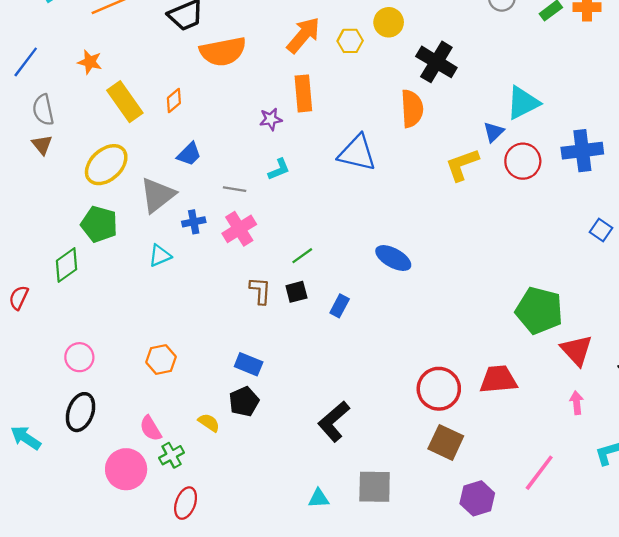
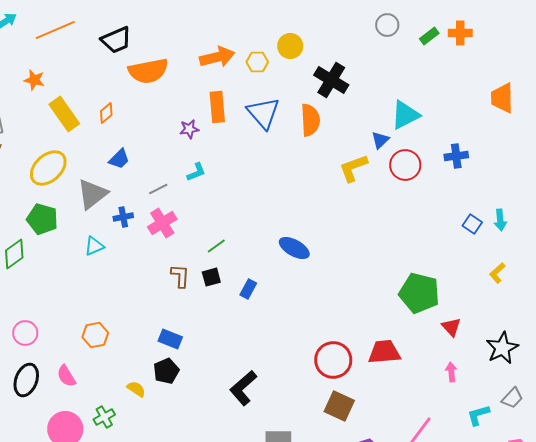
orange arrow: (303, 35) -> (217, 57), turned 36
blue cross: (582, 151) -> (456, 156), size x0.7
blue triangle: (357, 153) -> (263, 113), moved, turned 36
gray line: (235, 189) -> (158, 189), turned -36
red triangle: (576, 350) -> (451, 327), size x0.7
pink semicircle: (151, 428) -> (66, 376), moved

